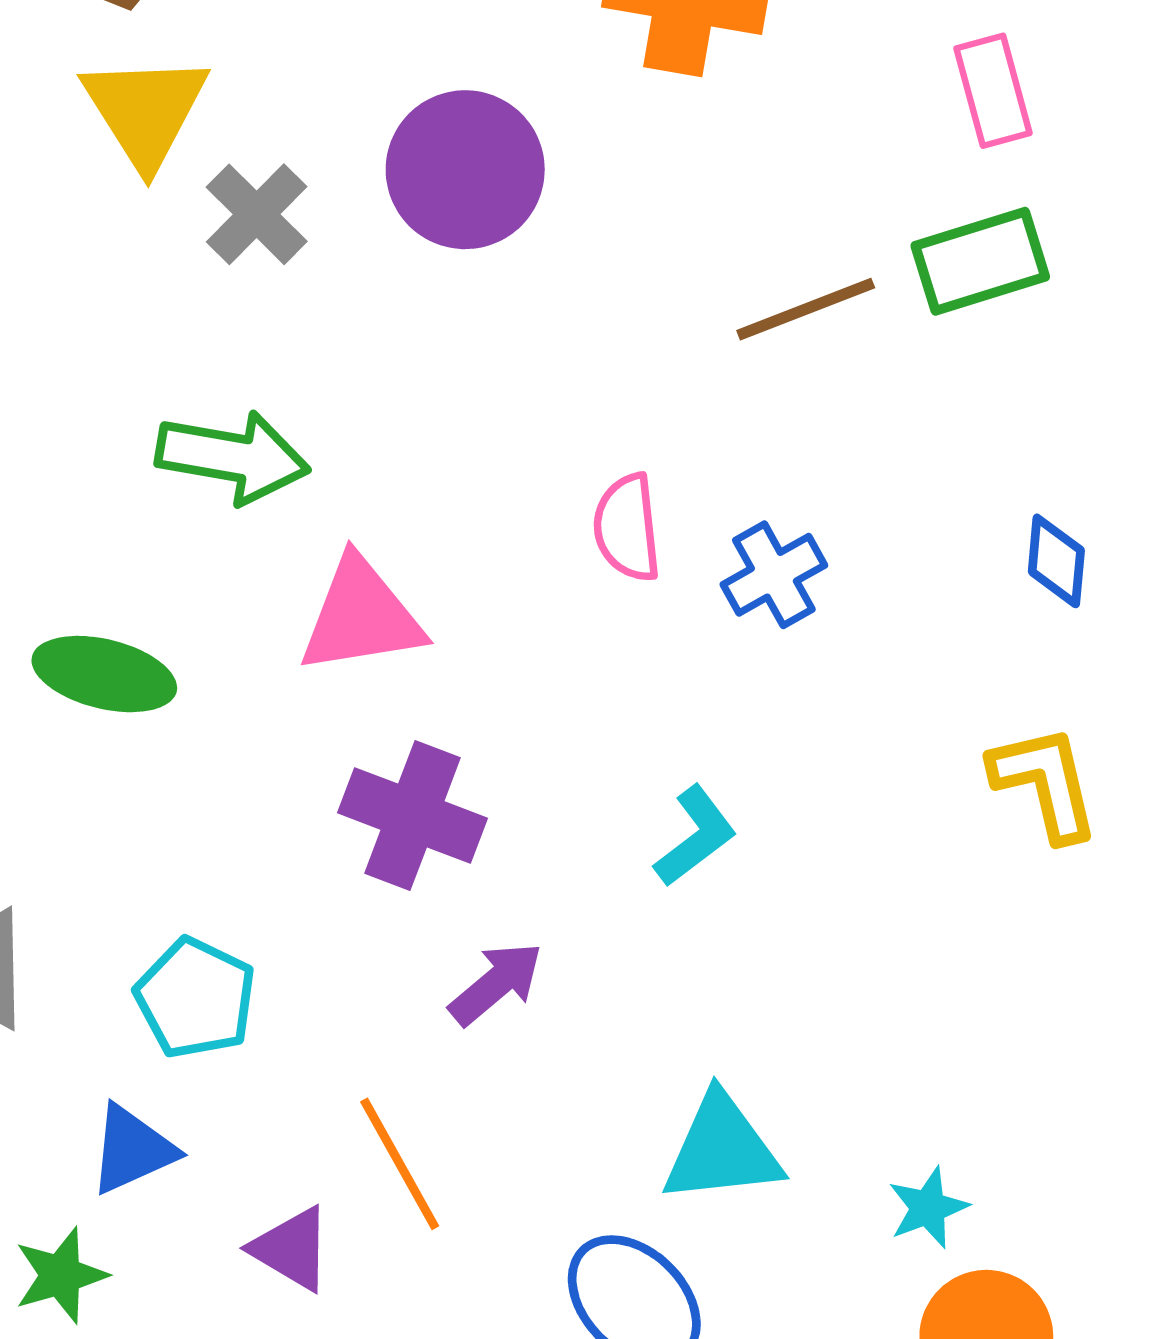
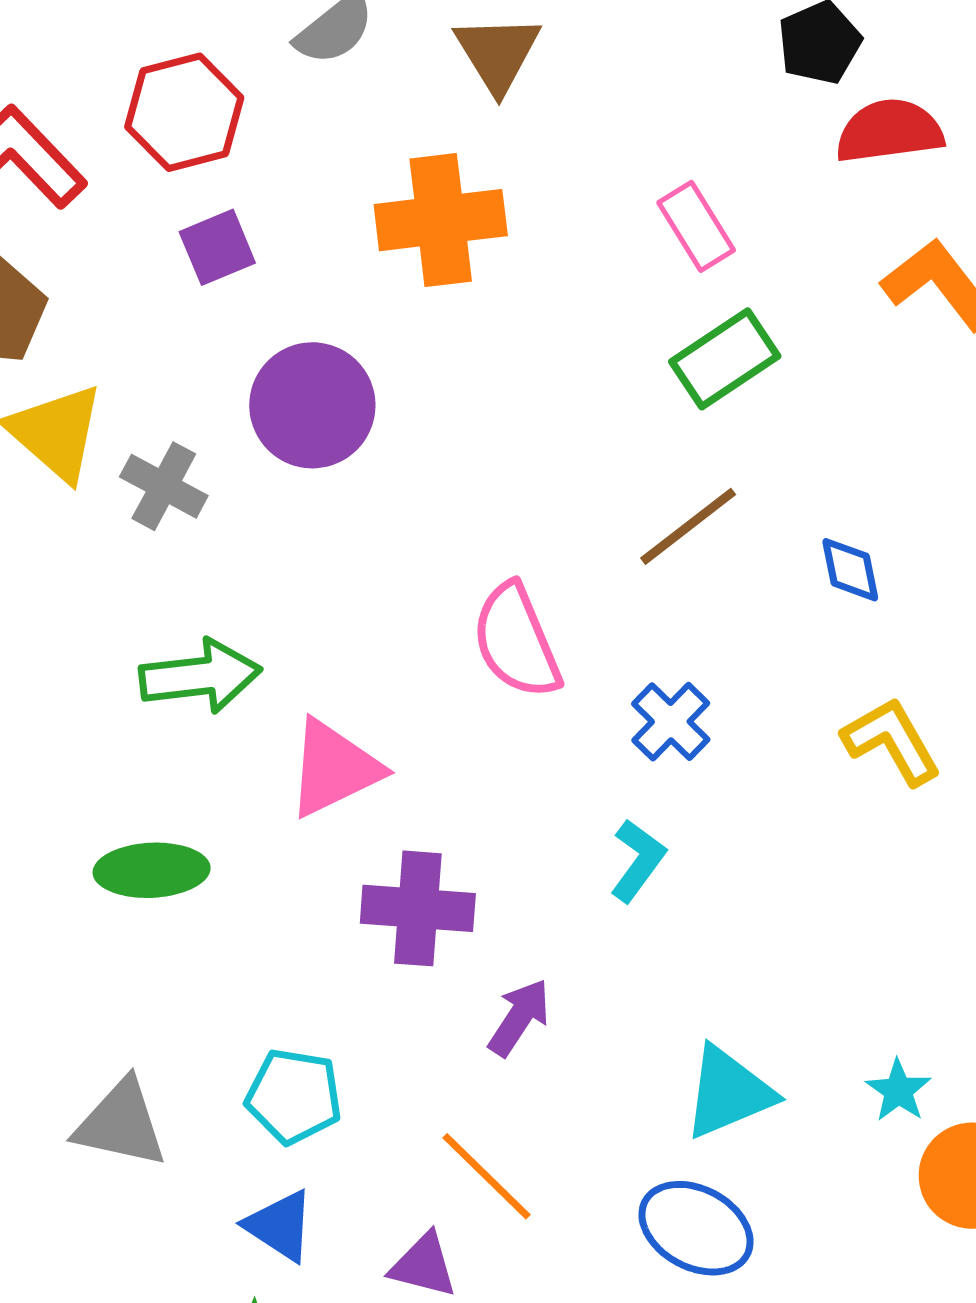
brown line: (806, 309) -> (688, 526), moved
pink semicircle: (627, 528) -> (516, 641), size x1.4
blue cross: (774, 575) -> (671, 722), moved
blue triangle: (132, 1150) -> (280, 1226), turned -46

